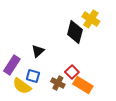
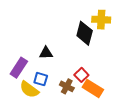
yellow cross: (91, 19) -> (101, 20), turned -30
black triangle: (38, 51) -> (46, 53), turned 40

